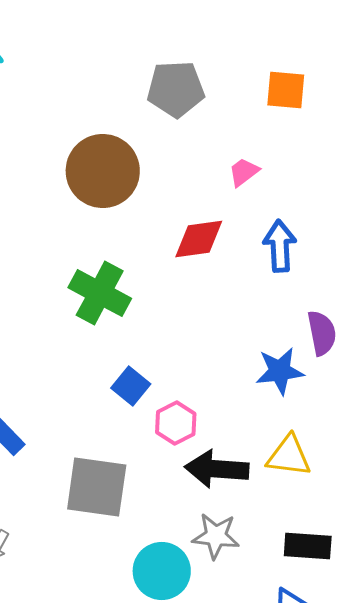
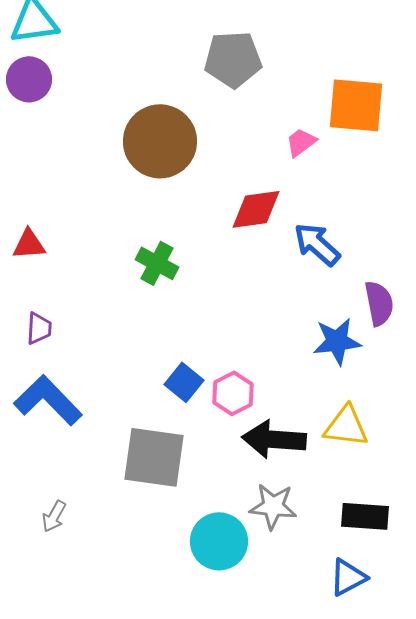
orange square: (286, 90) -> (356, 105), moved, size x1.4
blue arrow: (280, 246) -> (317, 244), moved, turned -45
green cross: (100, 293) -> (157, 263), size x0.7
blue square: (131, 386) -> (184, 382), moved

